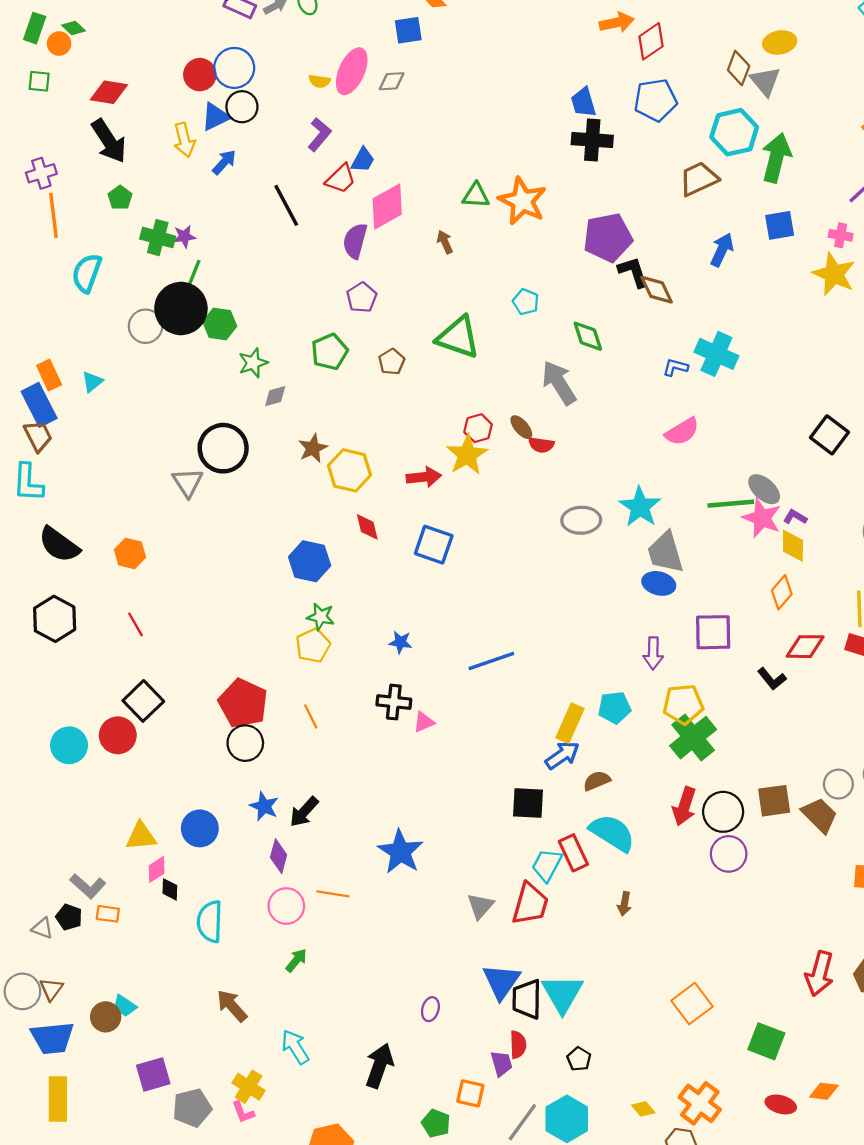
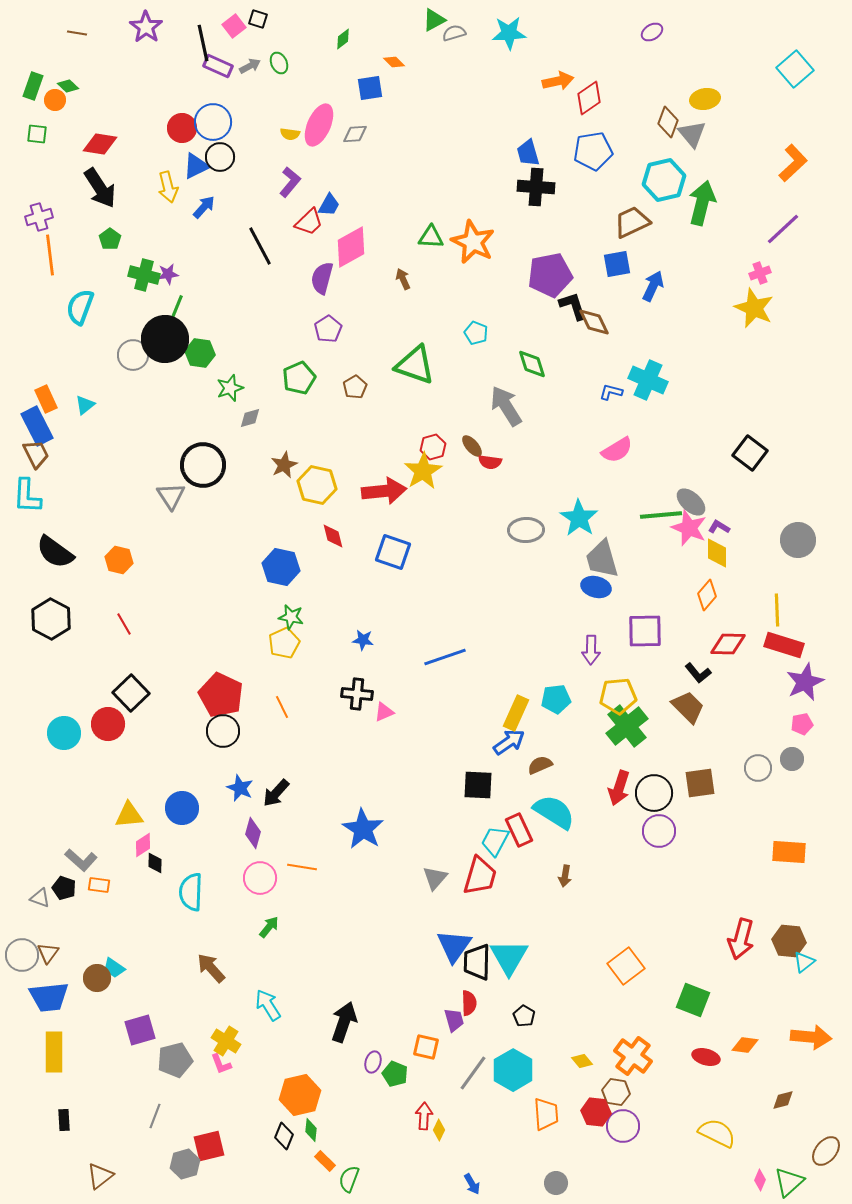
blue square: (780, 225) -> (617, 264), moved
pink cross: (841, 235) -> (760, 273), turned -30
red arrow: (424, 477) -> (384, 491), size x1.4
brown trapezoid: (820, 815) -> (688, 707), moved
purple ellipse: (430, 1009) -> (373, 1062), moved

